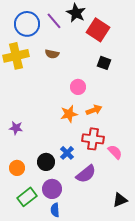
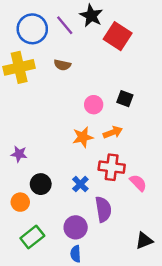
black square: (104, 63) -> (125, 99), moved
black circle: (46, 162) -> (41, 184), moved
purple semicircle: (86, 174) -> (103, 209), turned -60
purple circle: (52, 189) -> (76, 227), moved
blue semicircle: (55, 210) -> (76, 254), moved

